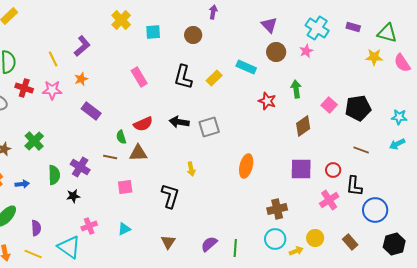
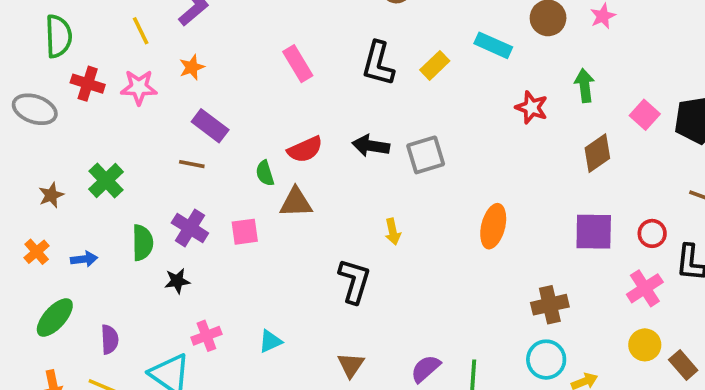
brown line: (110, 157) -> (192, 164), moved
pink square: (125, 187) -> (245, 232), moved
yellow circle: (315, 238) -> (645, 345), moved

